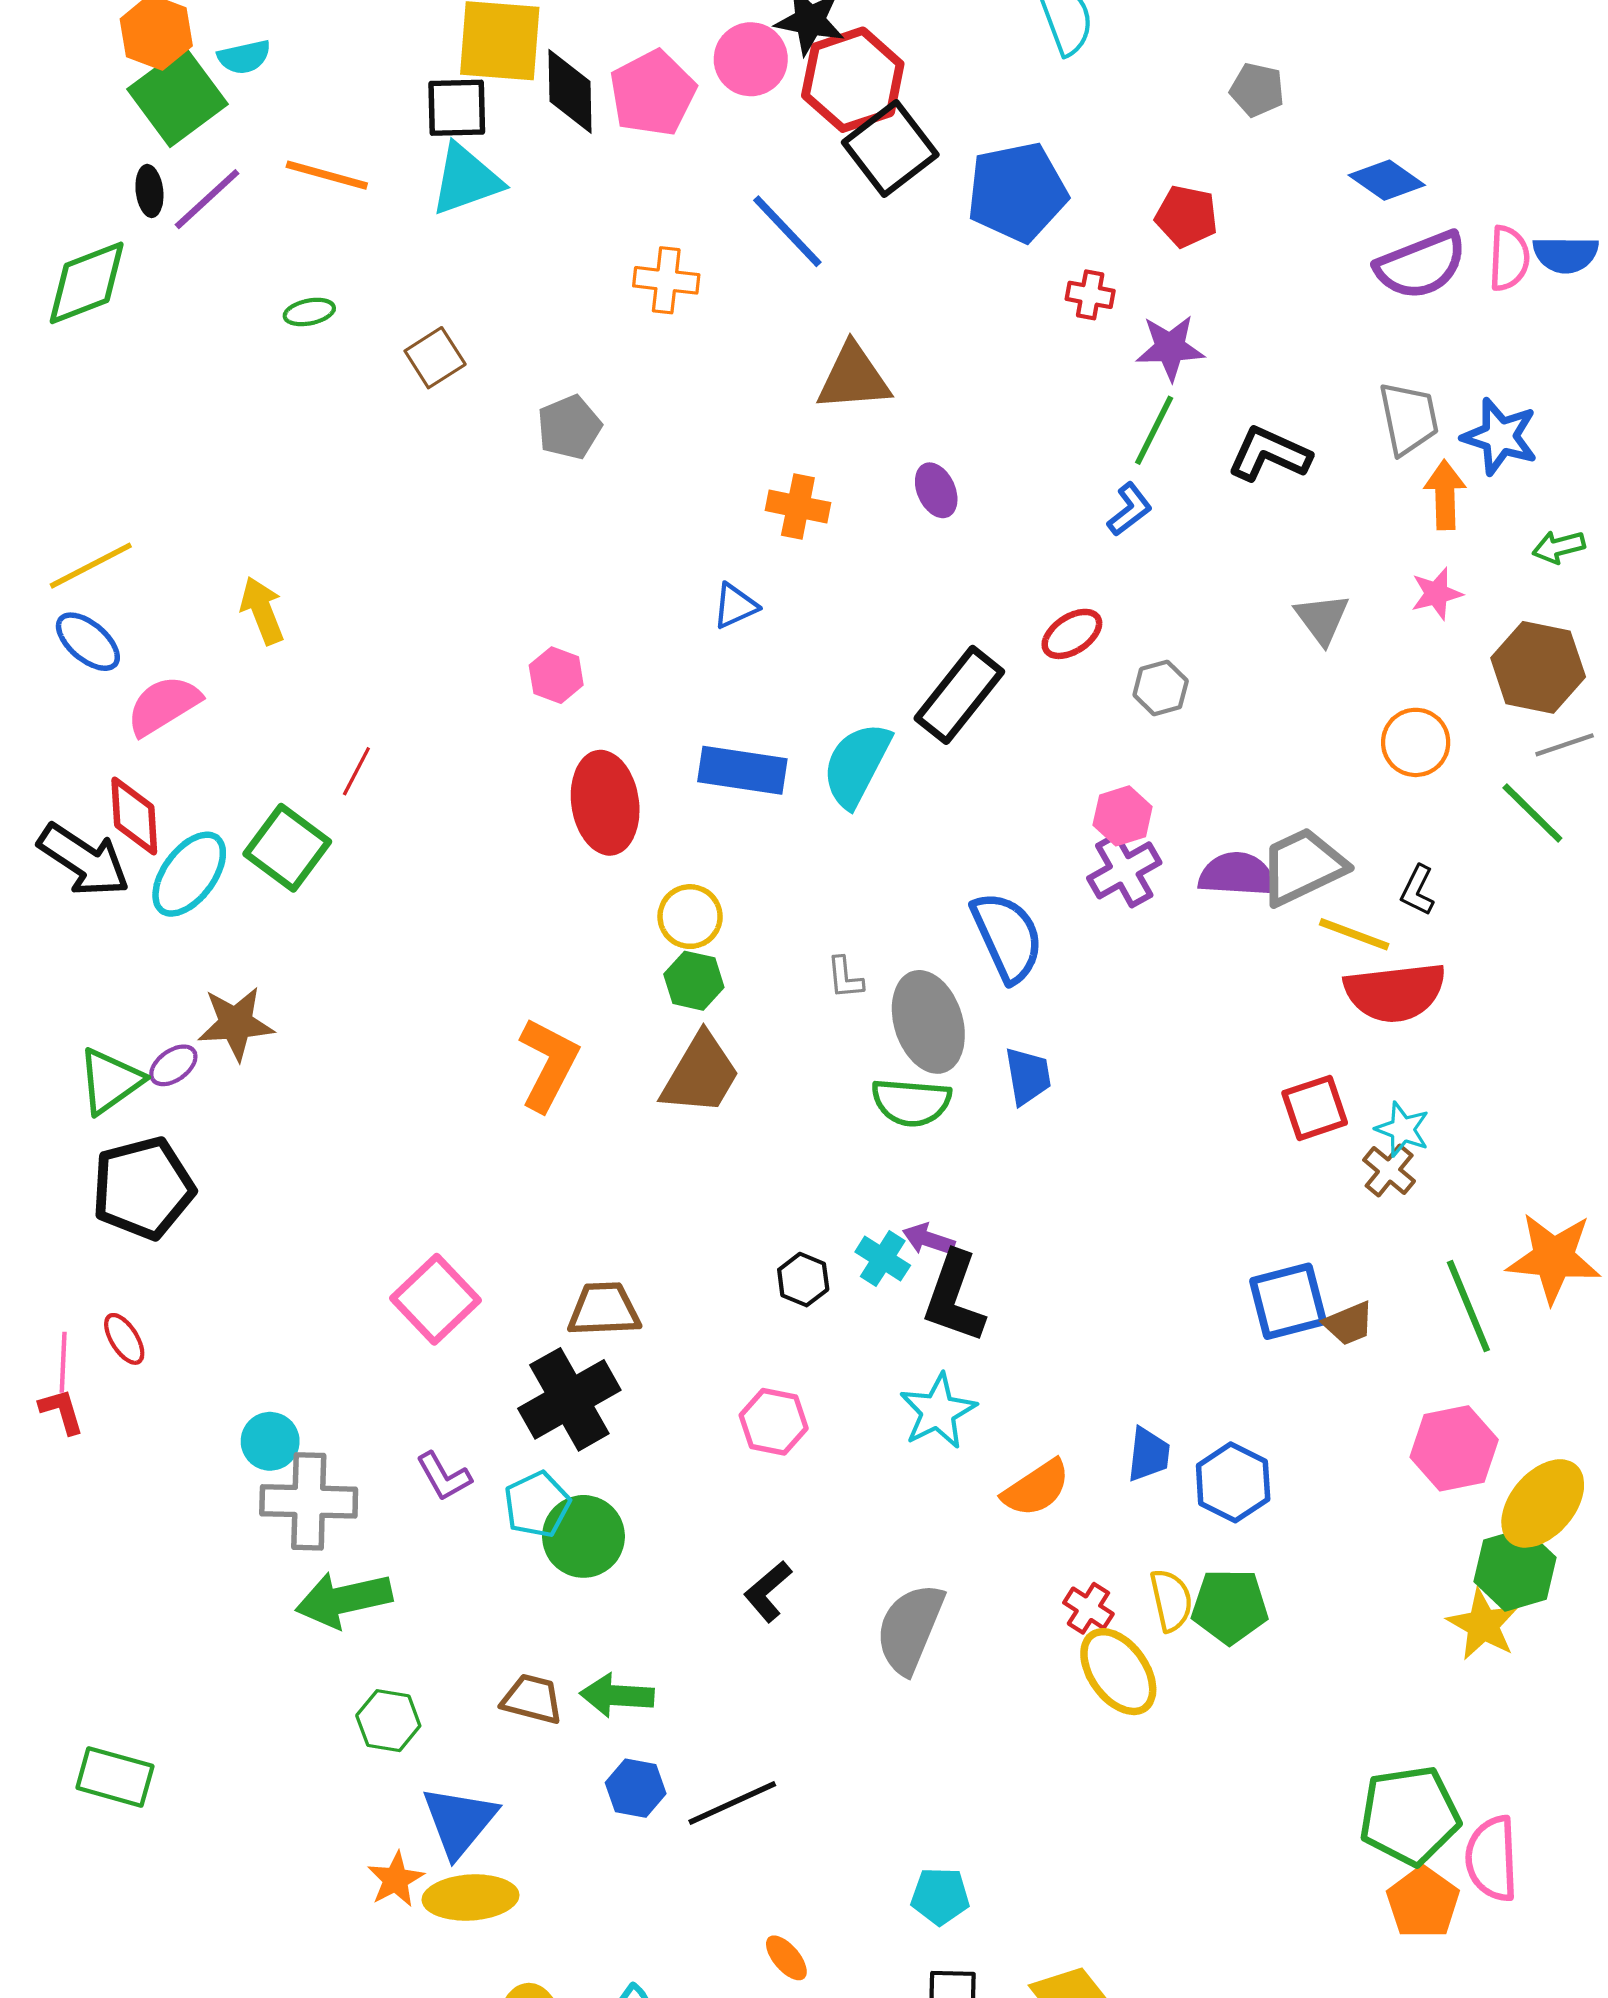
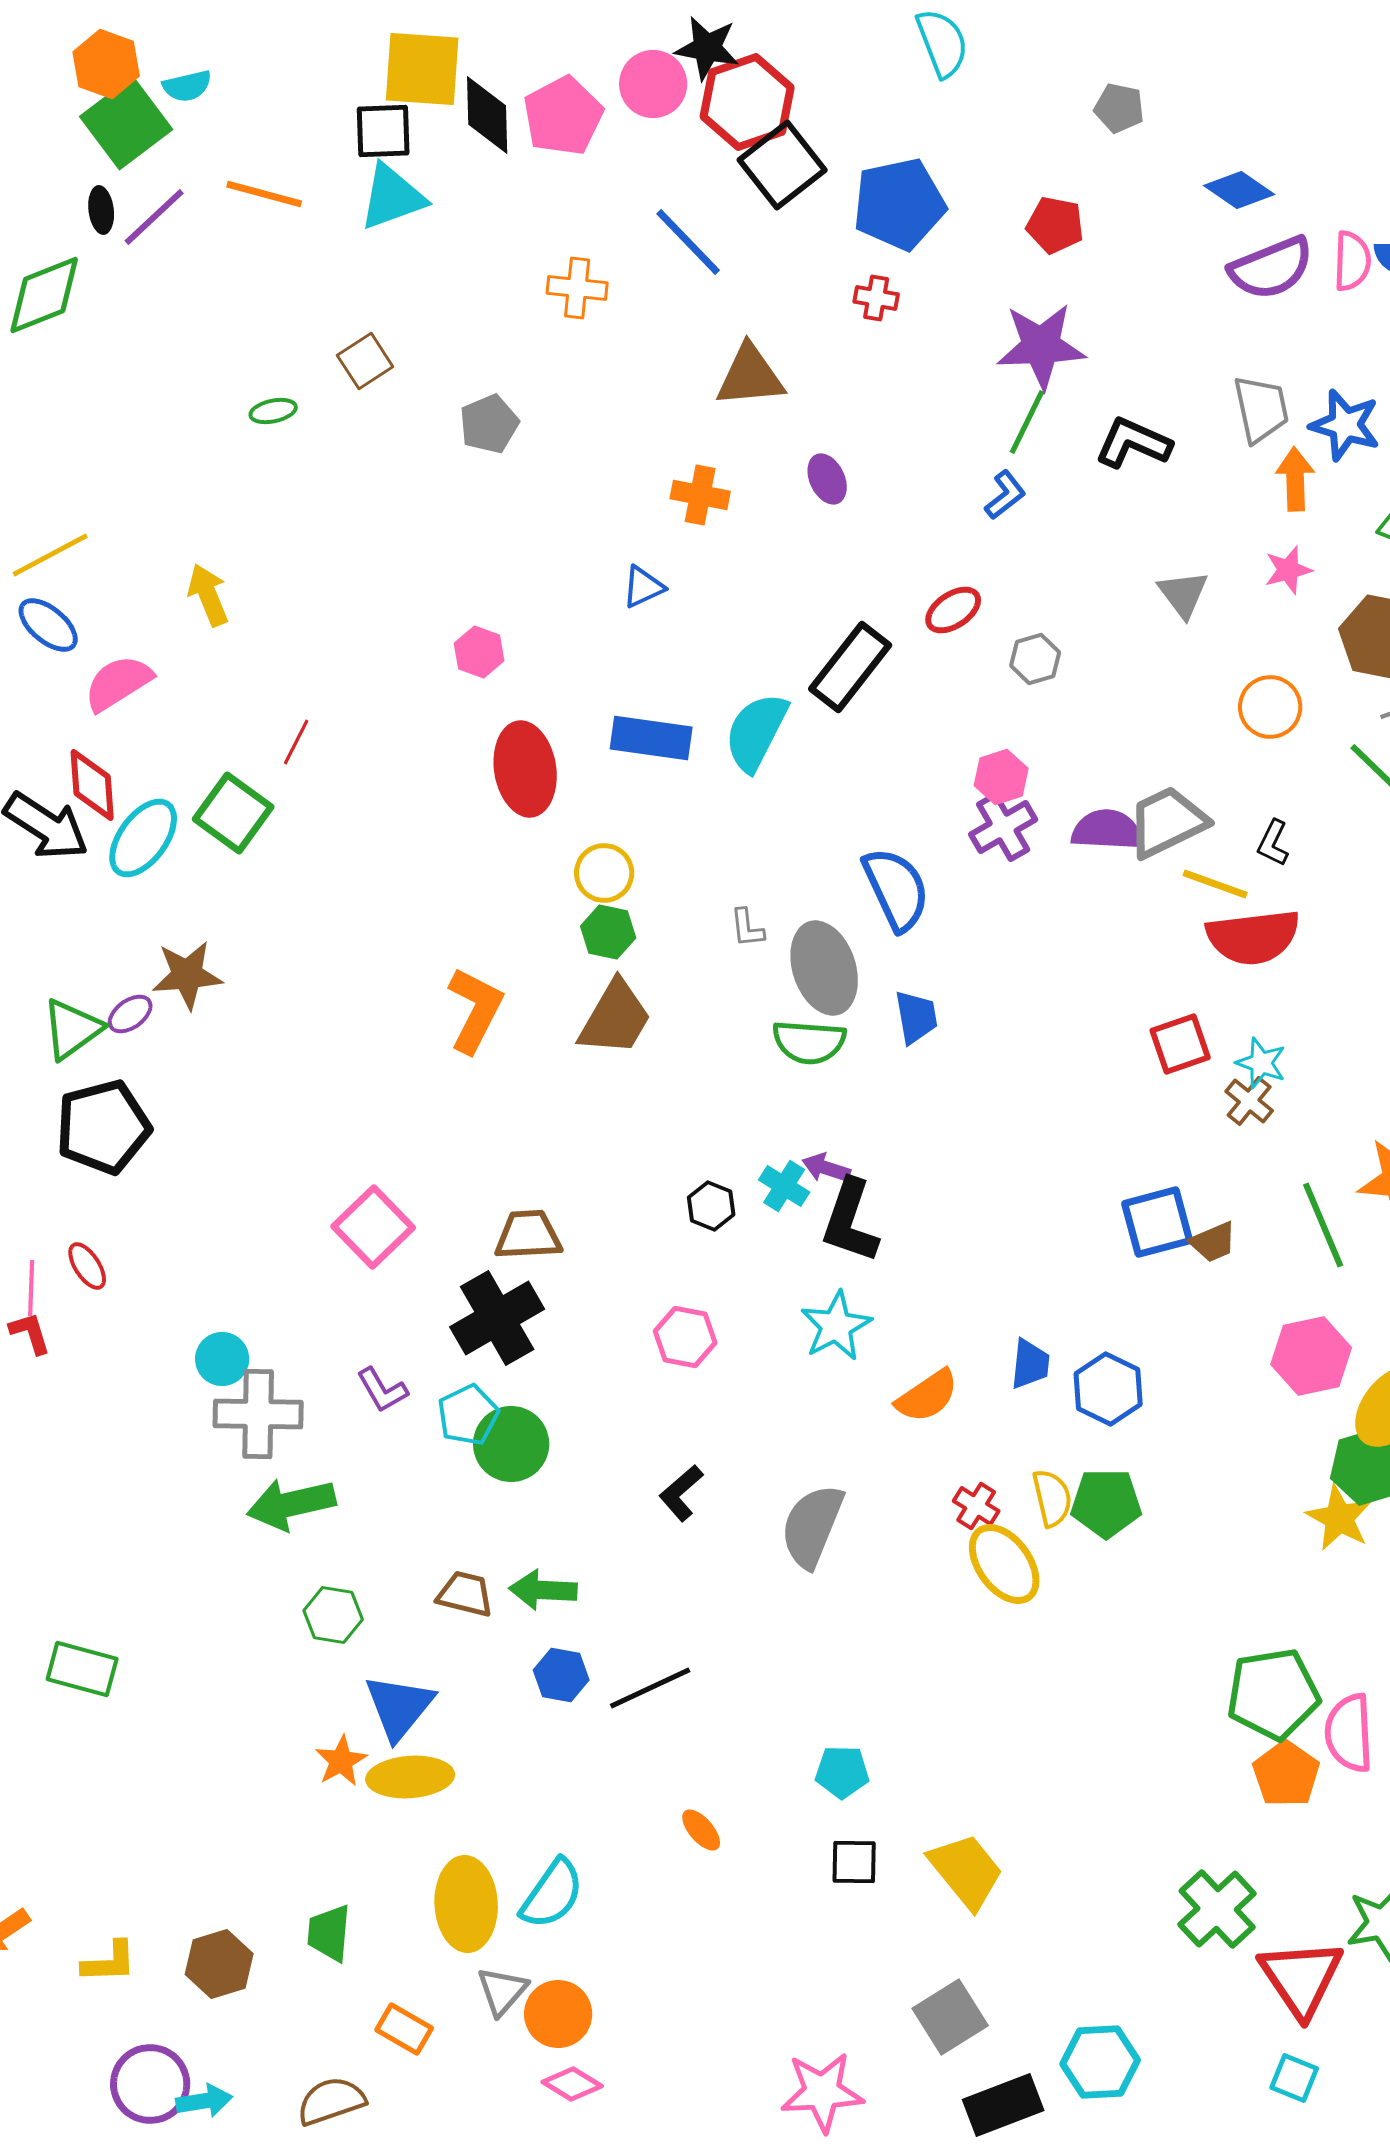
red cross: (1090, 295) -> (876, 298), moved
green ellipse: (309, 312) -> (273, 411), moved
purple star: (1170, 348) -> (1041, 346), size x1.4

